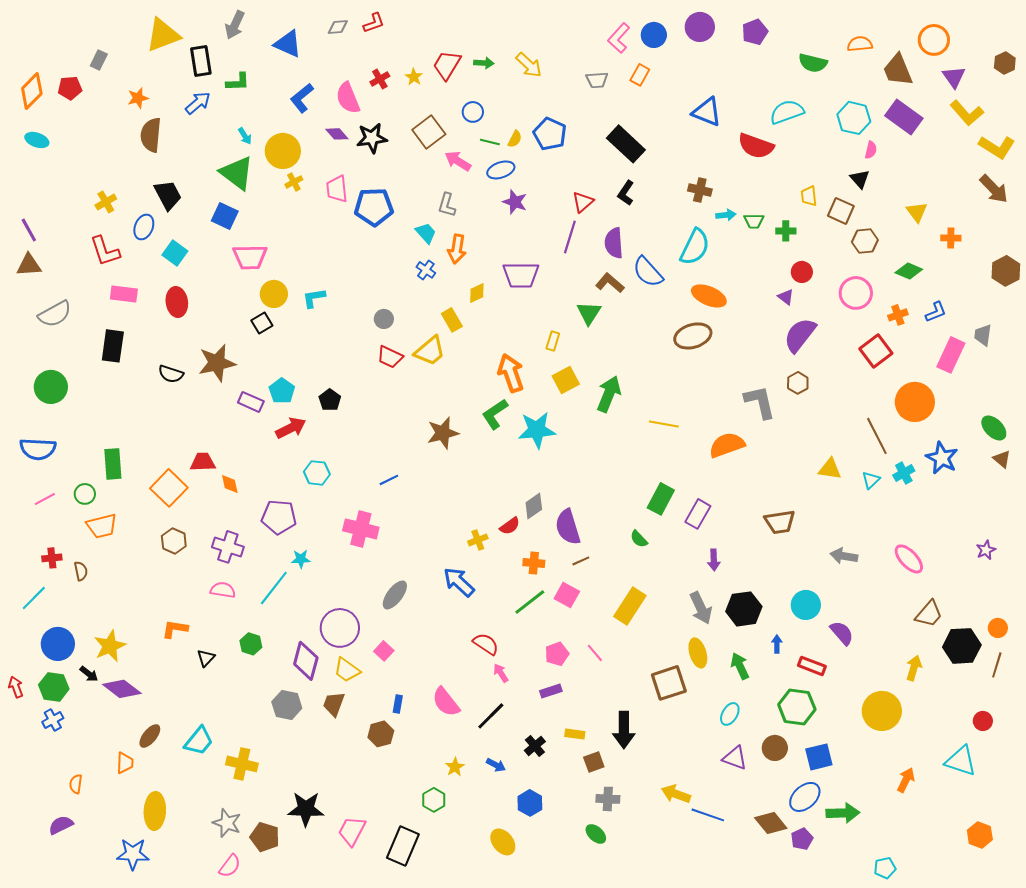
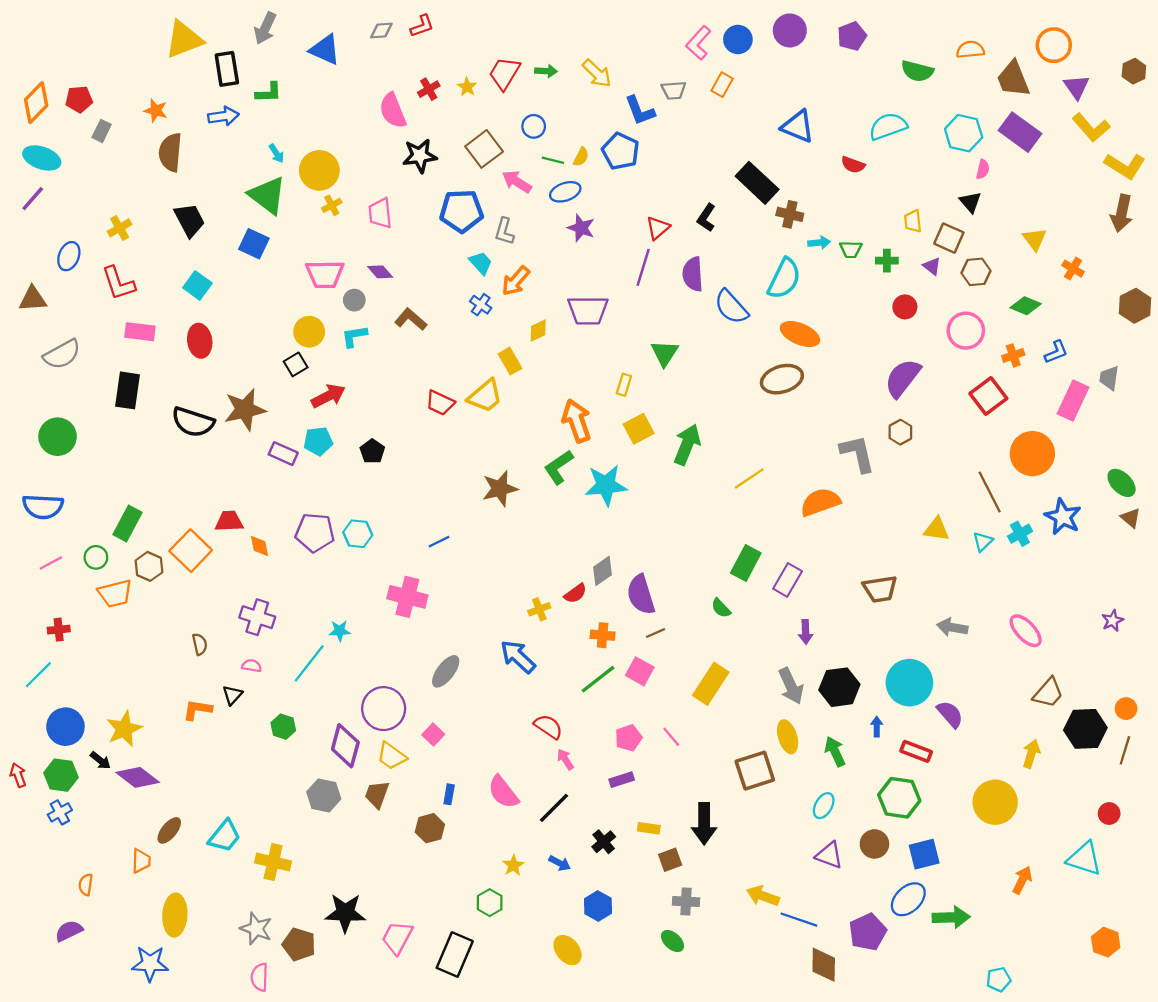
gray rectangle: (99, 60) -> (102, 131), moved
orange star: (138, 98) -> (156, 111), turned 30
blue L-shape: (302, 98) -> (640, 111), moved, turned -72
blue arrow: (198, 103) -> (223, 116), turned 32
purple diamond: (337, 134) -> (380, 272), moved
cyan ellipse: (37, 140) -> (42, 158), size x1.4
black rectangle: (626, 144) -> (757, 183), moved
red semicircle: (756, 146) -> (853, 165), size x0.6
brown arrow: (994, 189) -> (1122, 213), turned 56
blue pentagon: (374, 207) -> (461, 211), moved
blue ellipse: (144, 227) -> (69, 256), moved
purple line: (29, 230) -> (33, 199), moved, turned 70
orange cross: (951, 238) -> (1073, 269), turned 30
orange arrow: (457, 249) -> (516, 281), turned 32
pink trapezoid: (250, 257) -> (325, 274), moved
brown L-shape: (610, 283) -> (411, 319), moved
purple triangle: (786, 297) -> (932, 266), moved
gray circle: (384, 319) -> (354, 300), moved
black semicircle: (171, 374) -> (193, 422), size x1.5
cyan pentagon: (282, 391) -> (318, 441), turned 30
yellow line: (664, 424) -> (749, 478), turned -44
red arrow: (291, 428) -> (328, 396), moved
green rectangle: (113, 464) -> (127, 524), turned 32
purple pentagon: (279, 517) -> (315, 533), moved
brown hexagon: (174, 541) -> (149, 566), moved
brown semicircle: (81, 571) -> (200, 644), moved
pink semicircle: (223, 590) -> (252, 666), size x0.7
cyan circle: (806, 605) -> (909, 683), size x1.4
black triangle: (206, 658) -> (232, 695), moved
brown diamond: (771, 823) -> (824, 965), moved, turned 40
purple pentagon: (802, 839) -> (868, 932), moved, size x1.5
pink semicircle: (230, 866) -> (260, 977), turned 145

